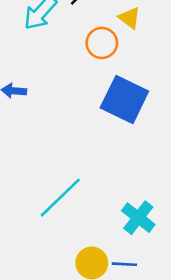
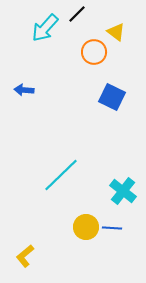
blue square: (124, 100) -> (112, 97), size x0.7

